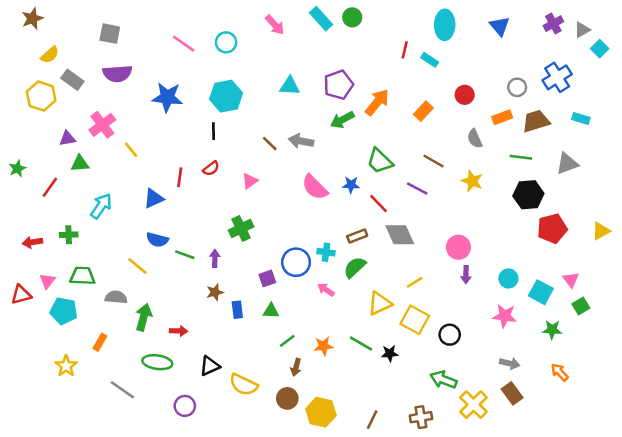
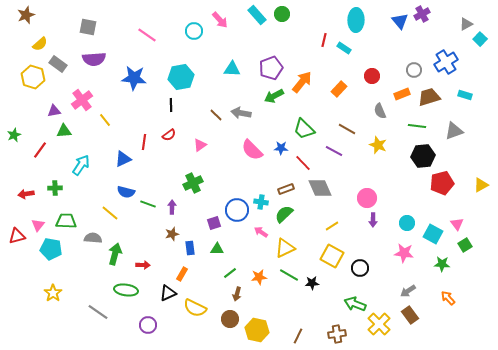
purple cross: (553, 24) -> (422, 14), moved
cyan circle: (226, 42) -> (194, 31), moved
yellow triangle: (380, 303) -> (285, 248), moved
orange rectangle: (100, 342) -> (182, 274), moved
gray arrow: (510, 363) -> (408, 291), turned 133

